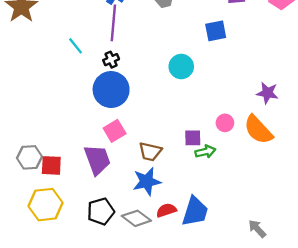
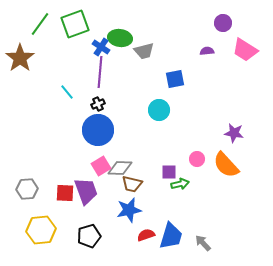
blue square: (216, 31) -> (175, 79), moved
red square: (51, 165) -> (65, 193), moved
gray diamond: (136, 218) -> (120, 168), moved, turned -35
gray arrow: (257, 229) -> (203, 243), moved

